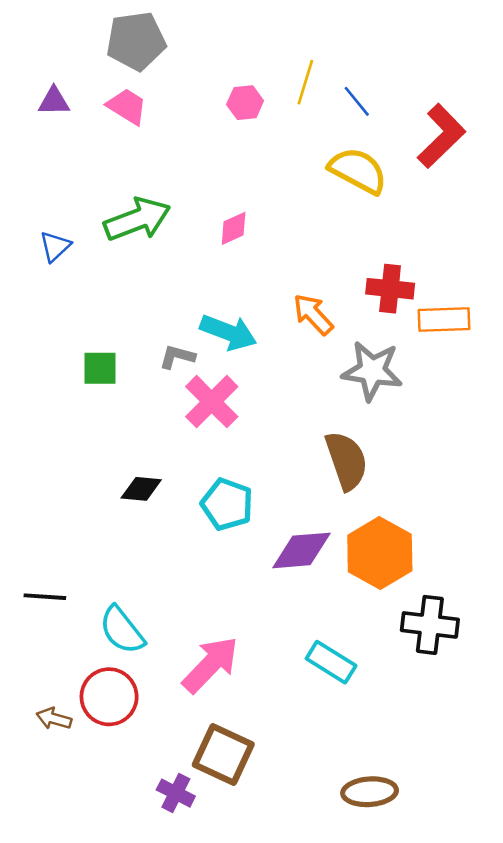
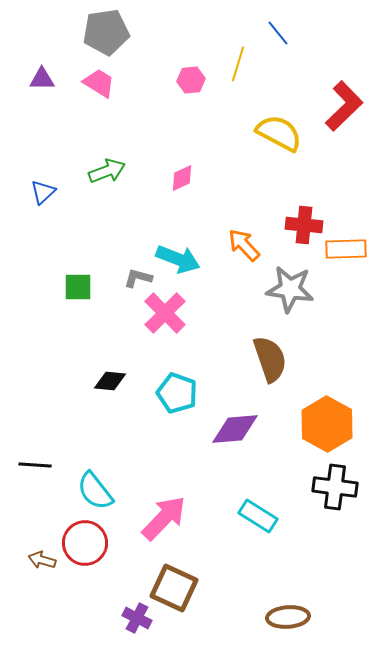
blue line: (357, 101) -> (278, 33), moved
green arrow: (137, 219) -> (107, 171), size x0.7
orange hexagon: (380, 553) -> (327, 424), moved

